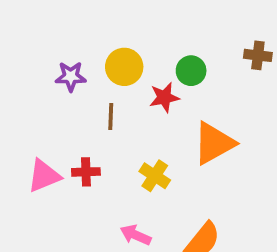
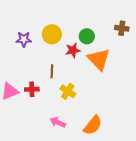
brown line: (111, 117) -> (52, 71), moved
orange triangle: (214, 143) -> (99, 59), moved, turned -45

